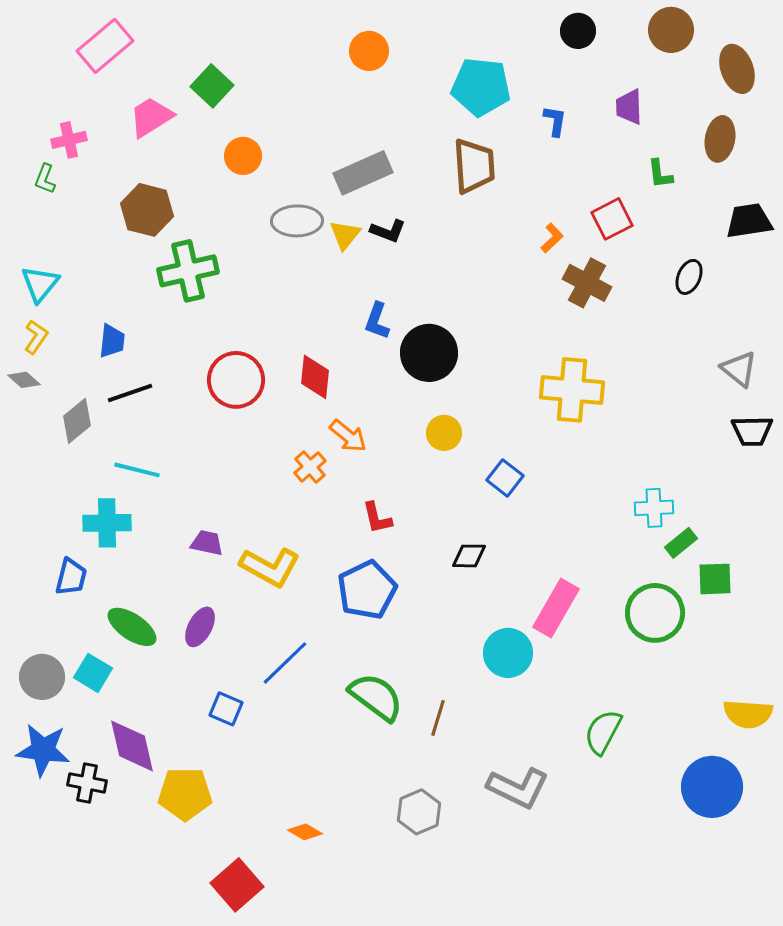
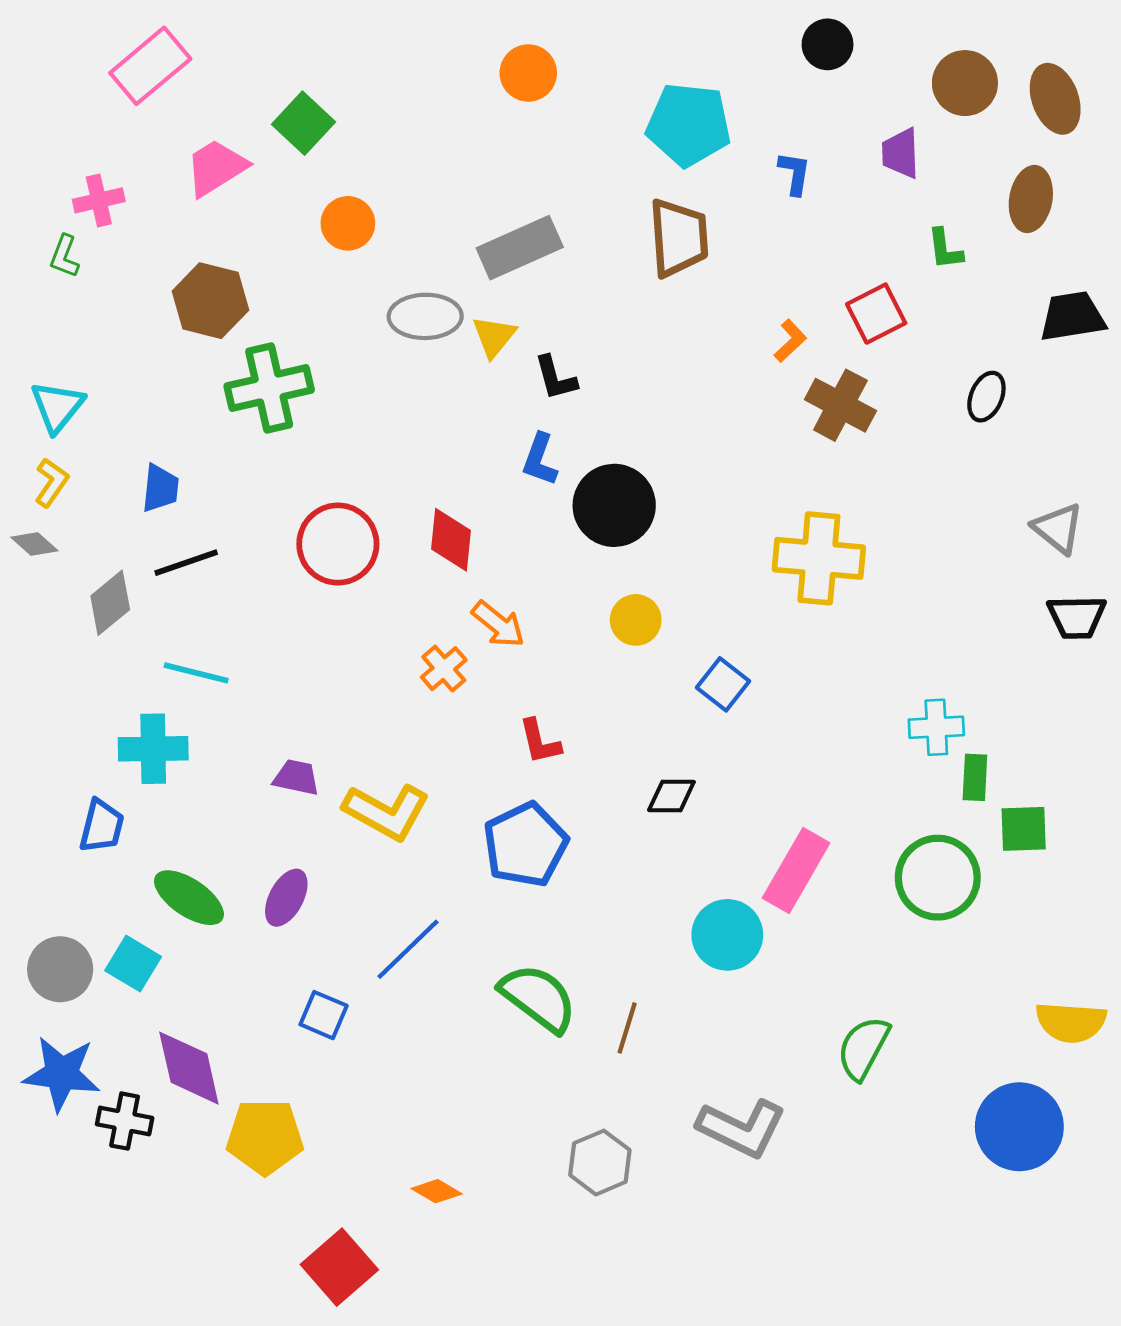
brown circle: (671, 30) -> (965, 83), moved
black L-shape: (388, 231) -> (555, 378), moved, turned 54
green rectangle: (681, 543) -> (975, 777), turned -48

